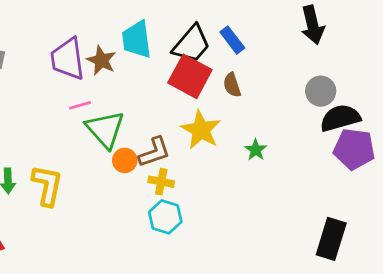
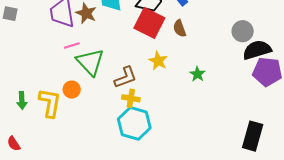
yellow star: (201, 130) -> (158, 61), size x0.7
orange circle: (125, 160) -> (72, 90), moved
cyan hexagon: (165, 217) -> (134, 123), size x1.4

